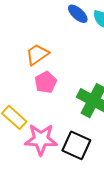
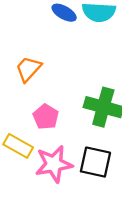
pink pentagon: (46, 82) -> (46, 117), moved

